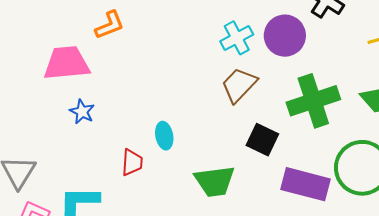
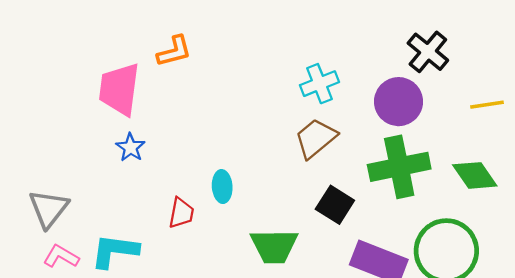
purple circle: (285, 36) -> (399, 102), moved
pink trapezoid: (67, 63) -> (119, 89), turned -84

